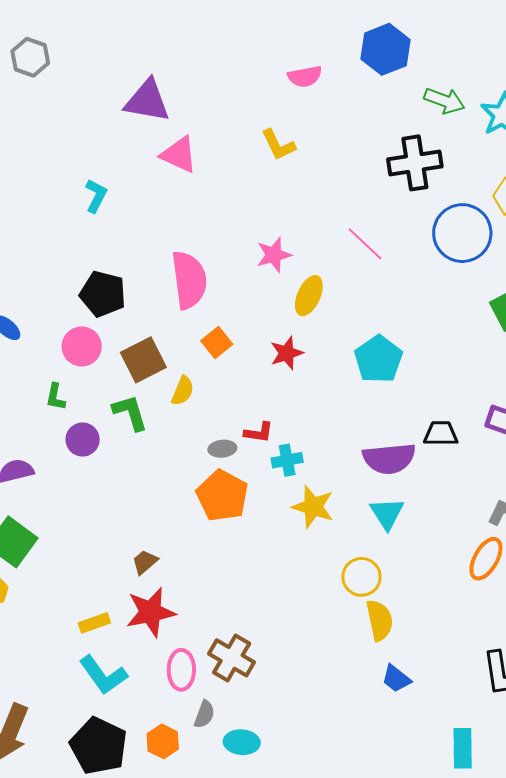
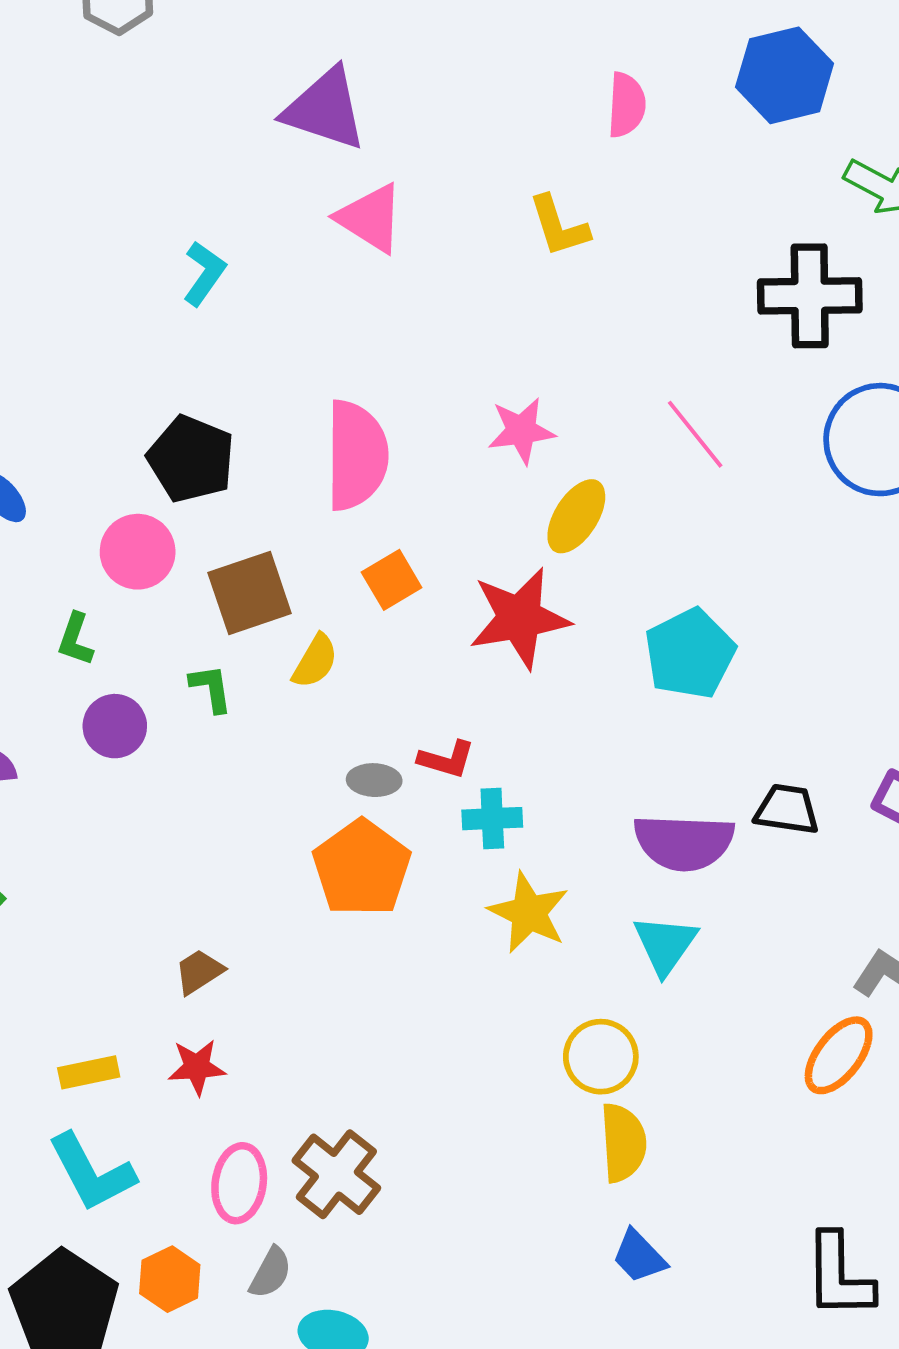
pink semicircle: (305, 76) -> (626, 105), turned -84
red star: (287, 353) -> (519, 618), size x1.6
green L-shape: (130, 413) -> (211, 688), size x0.7
red star: (151, 612) -> (197, 1067), size x0.6
orange hexagon: (163, 741) -> (170, 1279), moved

